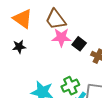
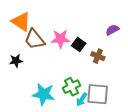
brown trapezoid: (56, 19) -> (35, 39), moved
black star: (19, 47) -> (16, 61), moved

